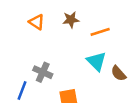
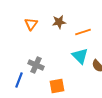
orange triangle: (37, 22) -> (31, 24), turned 32

